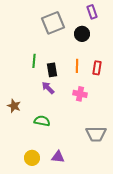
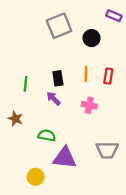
purple rectangle: (92, 12) -> (114, 16), moved, turned -48
green line: (34, 61) -> (26, 84), moved
purple triangle: (58, 157) -> (65, 158), moved, size x1.6

